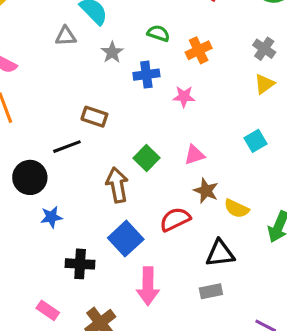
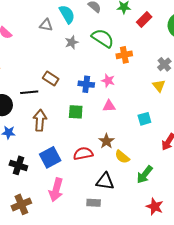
green semicircle: (158, 33) -> (103, 38), size x1.6
blue cross: (146, 75) -> (86, 84), moved
yellow triangle: (264, 84) -> (159, 86), turned -48
pink triangle: (194, 155) -> (109, 106), moved
green square: (147, 158) -> (76, 112), turned 35
brown arrow: (117, 185) -> (40, 120), moved

